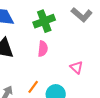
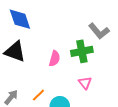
green cross: (44, 21) -> (82, 51), moved

